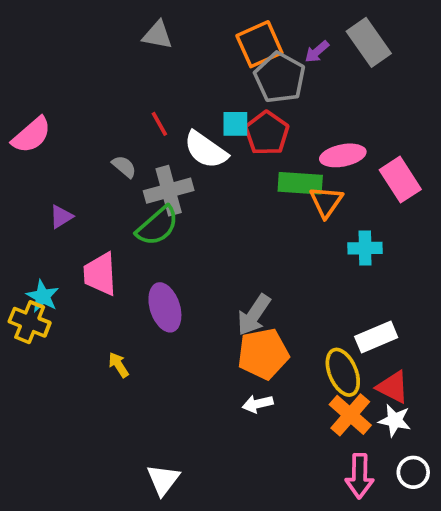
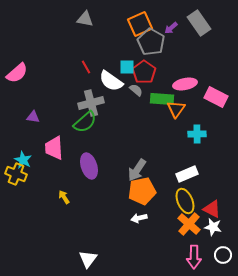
gray semicircle: (124, 167) -> (136, 90), moved
pink rectangle: (400, 180) -> (216, 97), turned -30
purple triangle: (61, 217) -> (33, 117), turned 40
white rectangle: (376, 337) -> (187, 174), moved

